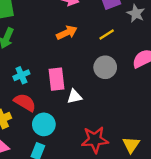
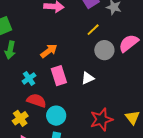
orange arrow: (67, 33) -> (49, 51), moved
gray circle: (105, 67) -> (104, 50), moved
white triangle: (74, 96) -> (88, 78), moved

